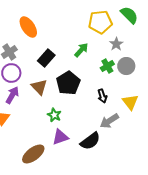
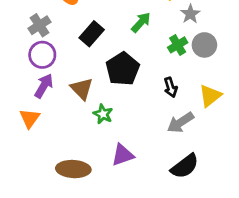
brown triangle: (39, 87) -> (82, 89), moved
yellow triangle: (130, 102) -> (210, 96), turned 30
purple triangle: (60, 137) -> (123, 155), moved
black semicircle: (90, 141) -> (185, 166), moved
brown ellipse: (33, 154) -> (73, 169), turned 40

